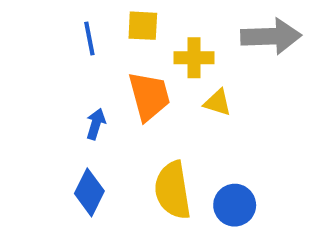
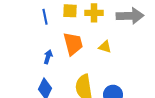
yellow cross: (194, 58) -> (94, 13), moved

